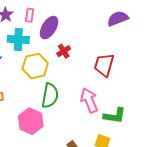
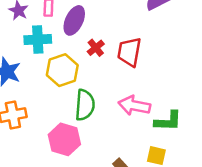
red trapezoid: (104, 65) -> (129, 52), moved
pink arrow: (89, 100) -> (134, 106), turned -50

